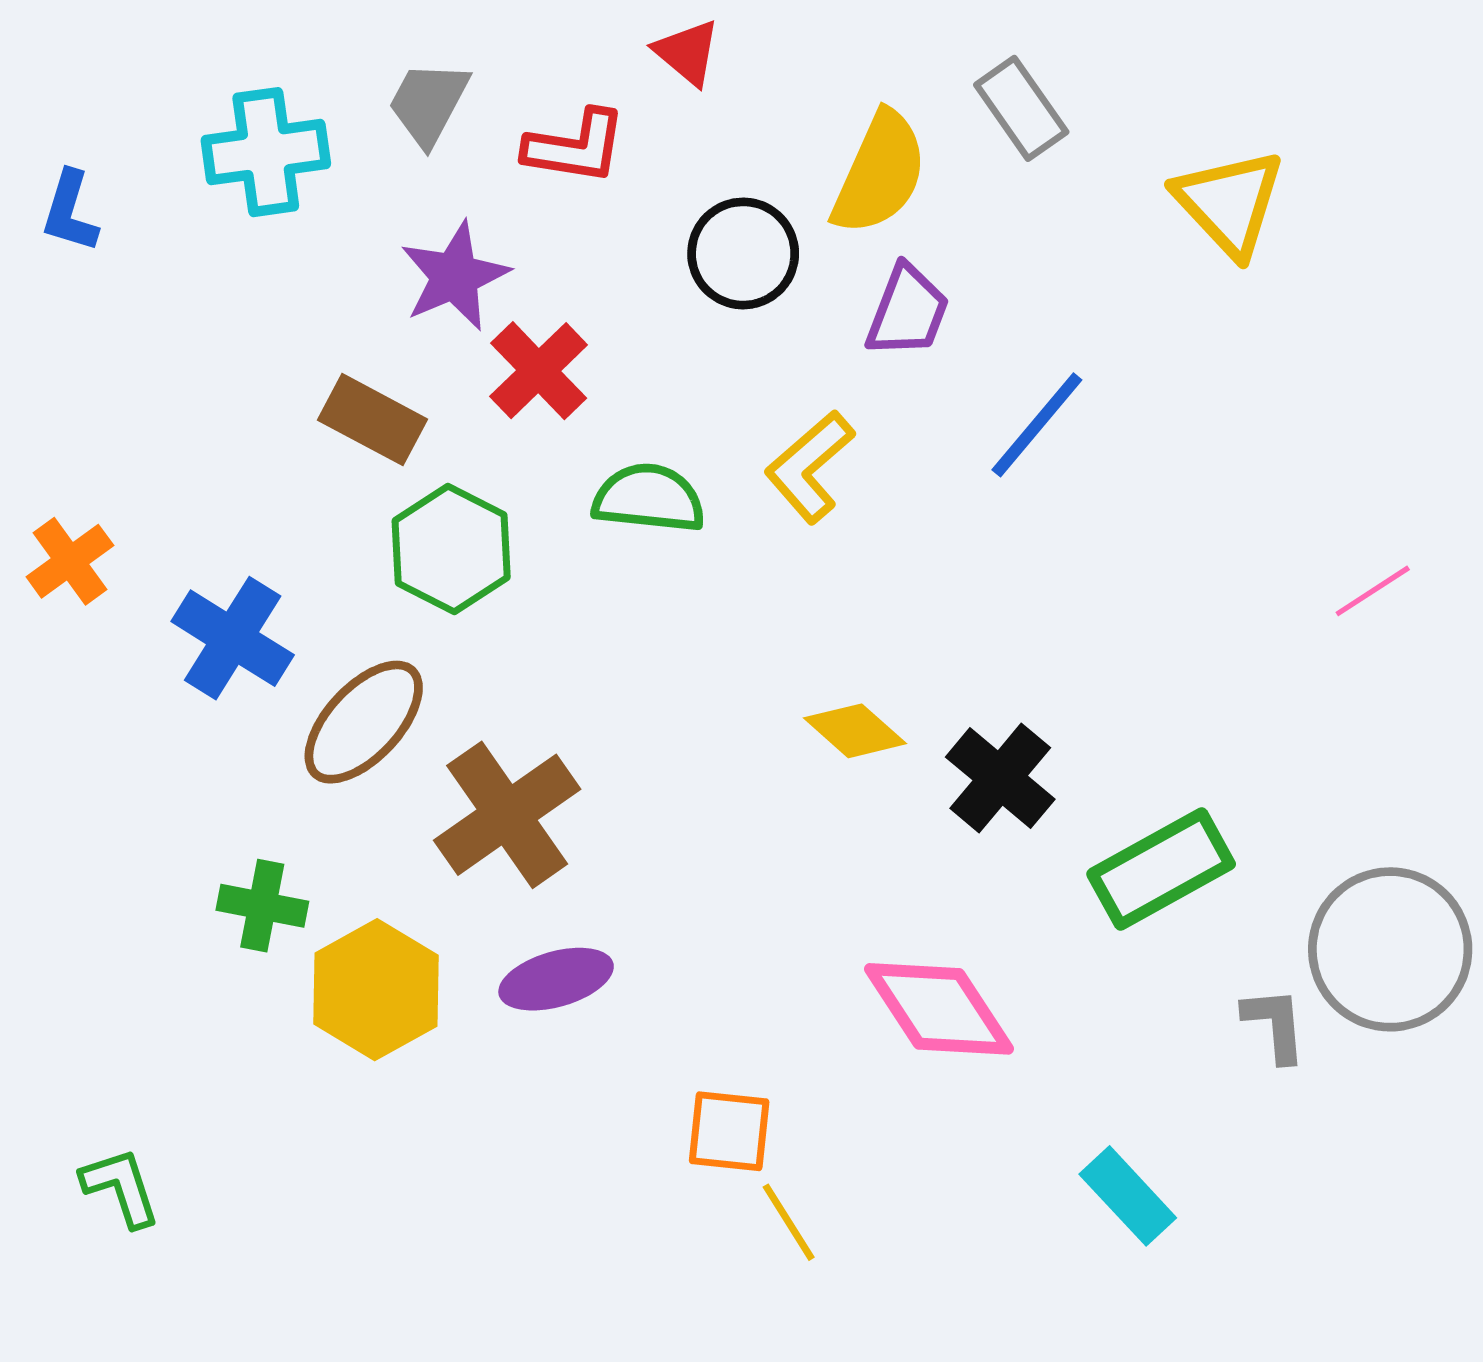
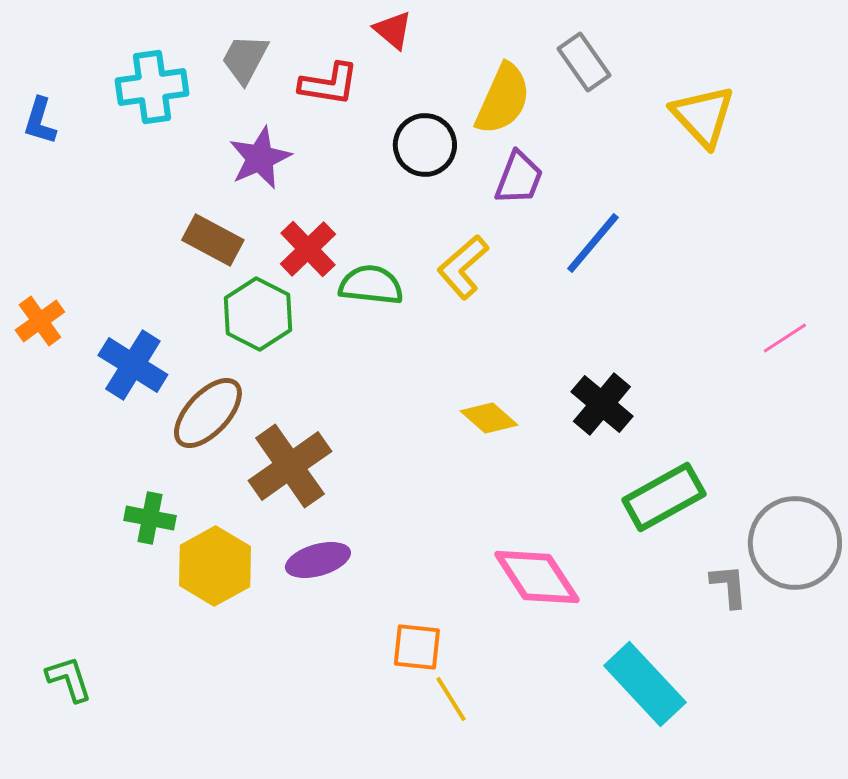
red cross: (539, 371) -> (308, 249), moved
black cross: (1000, 778) -> (602, 404), moved
cyan rectangle: (1128, 1196) -> (645, 684), size x1.5

